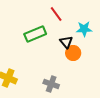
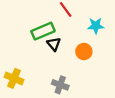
black triangle: (66, 42) -> (54, 44), moved

